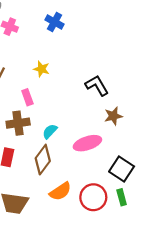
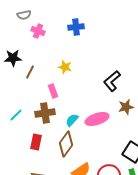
blue cross: (54, 22) -> (76, 27), turned -35
black L-shape: (97, 85) -> (112, 81), turned -100
pink ellipse: (87, 143) -> (97, 119), moved

